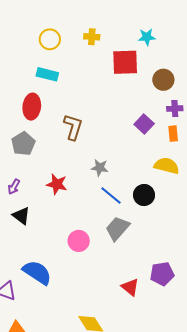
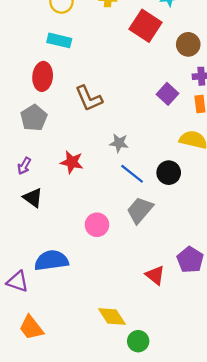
red square: (125, 62) -> (145, 26), turned 36
brown L-shape: (73, 127) -> (89, 98), turned 140
blue semicircle: (37, 273) -> (51, 260), turned -40
purple pentagon: (162, 274) -> (190, 260), turned -30

